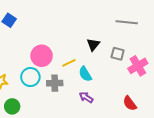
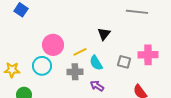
gray square: (118, 54) -> (124, 62), moved
pink cross: (138, 66) -> (148, 55), turned 30
gray cross: (55, 83) -> (75, 72), moved

